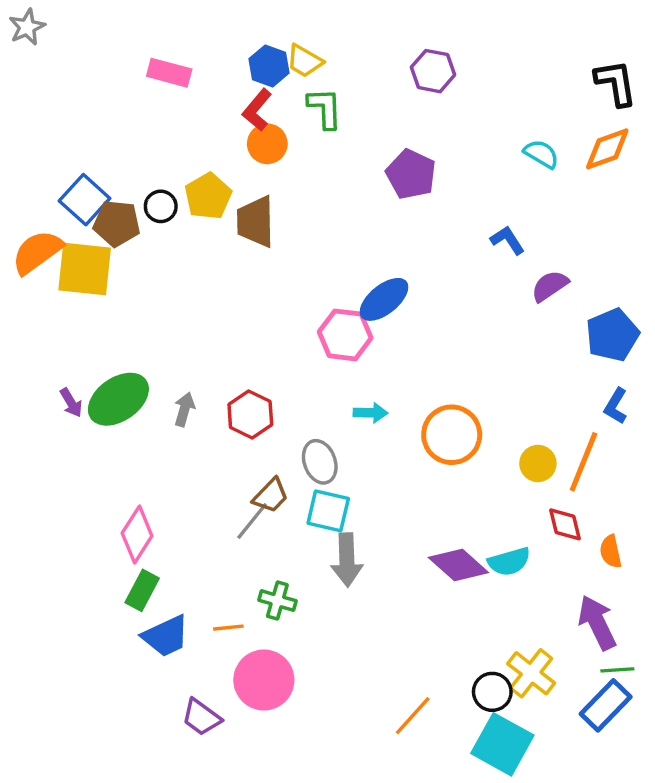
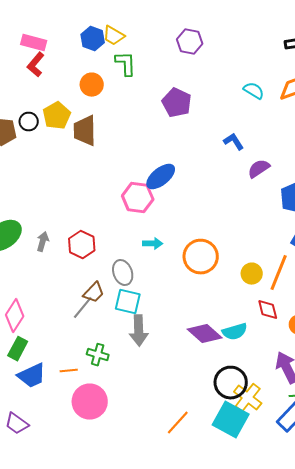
red L-shape: (257, 110) -> (36, 65), moved
black circle: (492, 692) -> (231, 383), moved, size x1.4
purple trapezoid: (201, 717) -> (17, 424), moved
cyan square: (502, 744) -> (231, 420), moved

